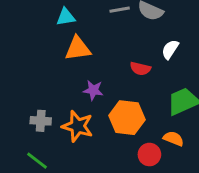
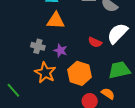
white semicircle: (170, 49) -> (117, 33), size x1.6
gray cross: (41, 121) -> (38, 46), moved

